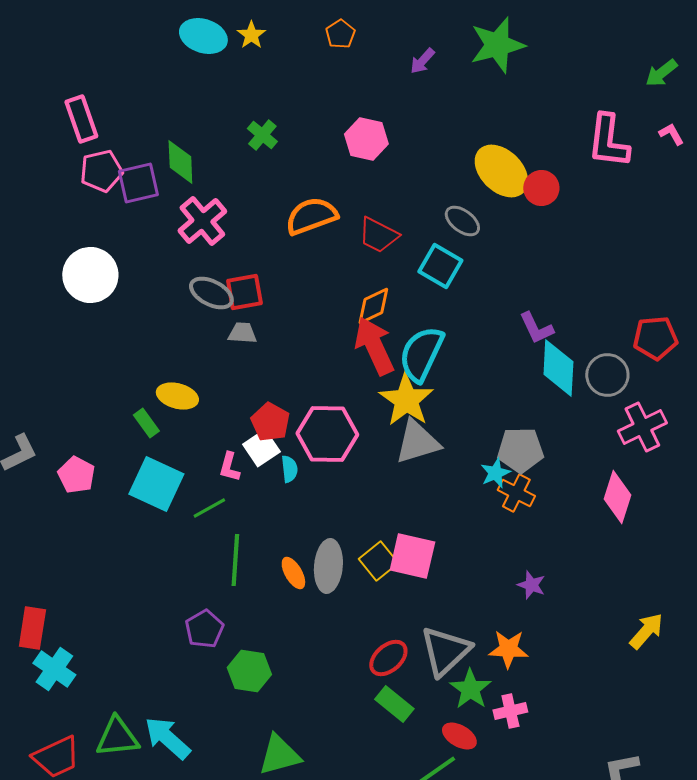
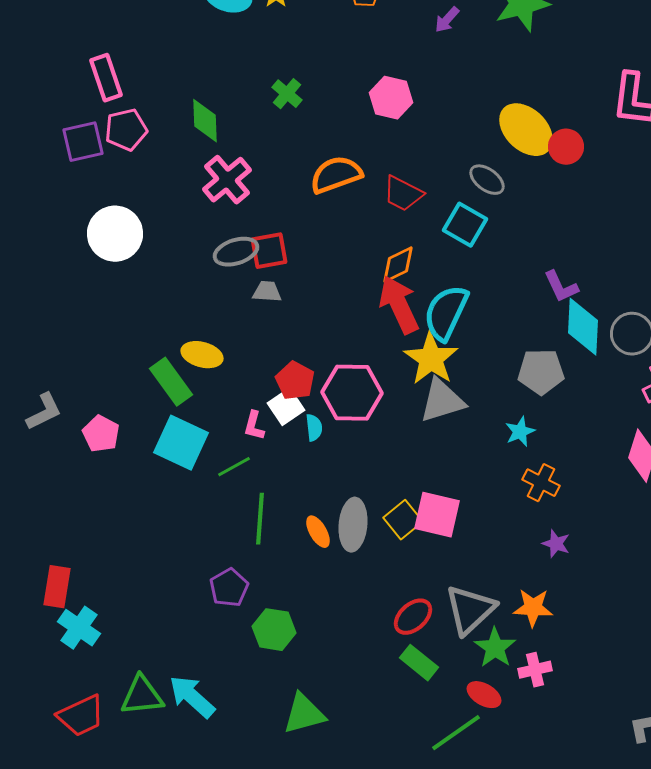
purple square: (138, 183) -> (83, 142), moved
gray ellipse: (211, 293) -> (236, 252), turned -45
green rectangle: (146, 423) -> (171, 382), size x1.6
gray pentagon: (520, 450) -> (541, 372), moved
orange cross: (516, 493) -> (541, 483), moved

